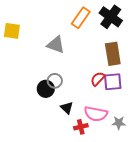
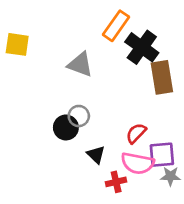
black cross: (111, 17) -> (142, 47), moved
red semicircle: (98, 79) -> (136, 133), moved
purple square: (113, 82) -> (162, 155), moved

